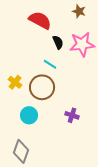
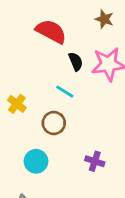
yellow cross: (15, 82) -> (17, 104), moved
brown circle: (42, 87) -> (54, 123), size x0.7

